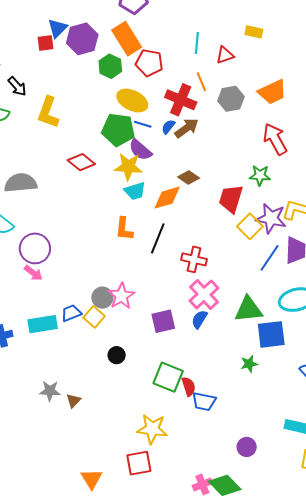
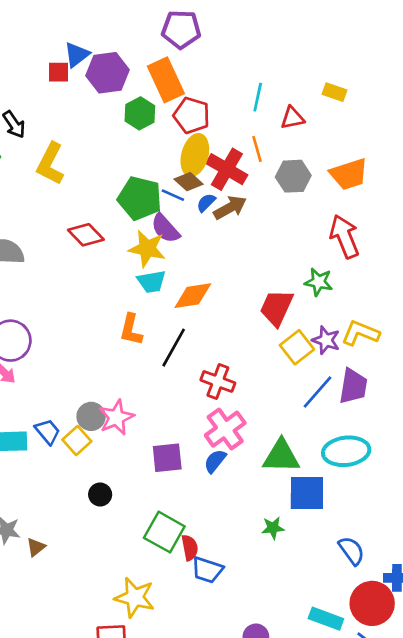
yellow ellipse: (132, 100) -> (195, 155), moved, turned 72
brown diamond: (189, 177) -> (189, 182), moved
purple star: (271, 218) -> (326, 340), size x0.7
blue trapezoid: (71, 313) -> (48, 432), turned 65

